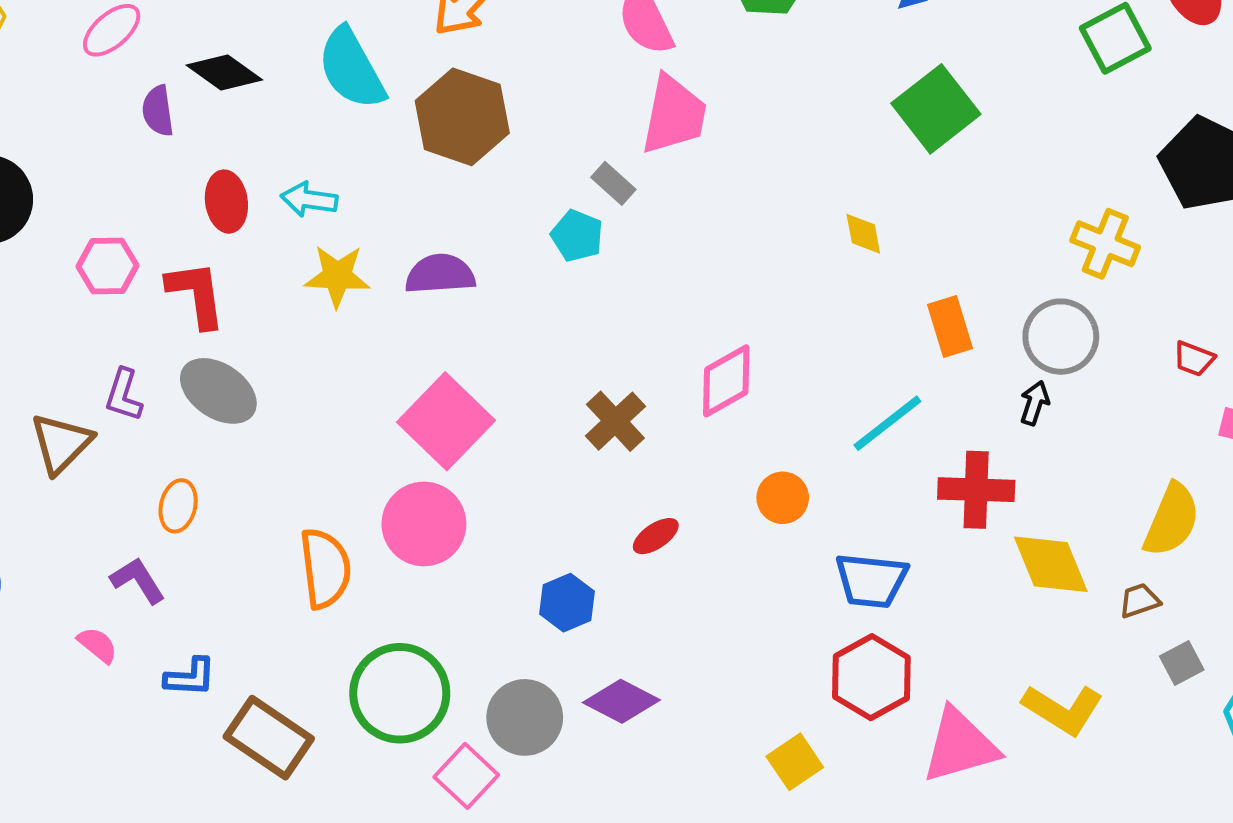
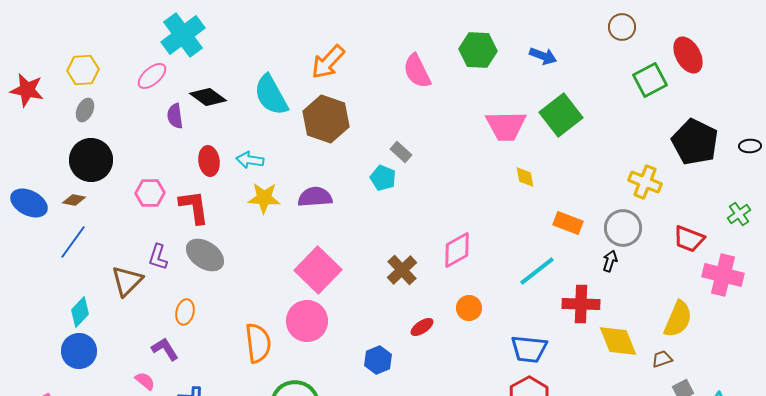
pink trapezoid: (674, 115) -> (506, 126), moved, turned 78
orange rectangle: (950, 326) -> (568, 223), turned -52
red trapezoid: (1194, 359) -> (689, 239), size x1.5
orange circle: (783, 498) -> (469, 308), moved

